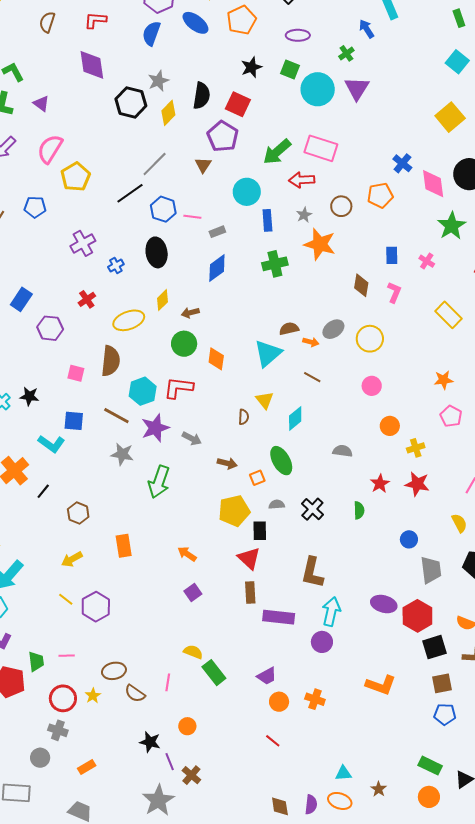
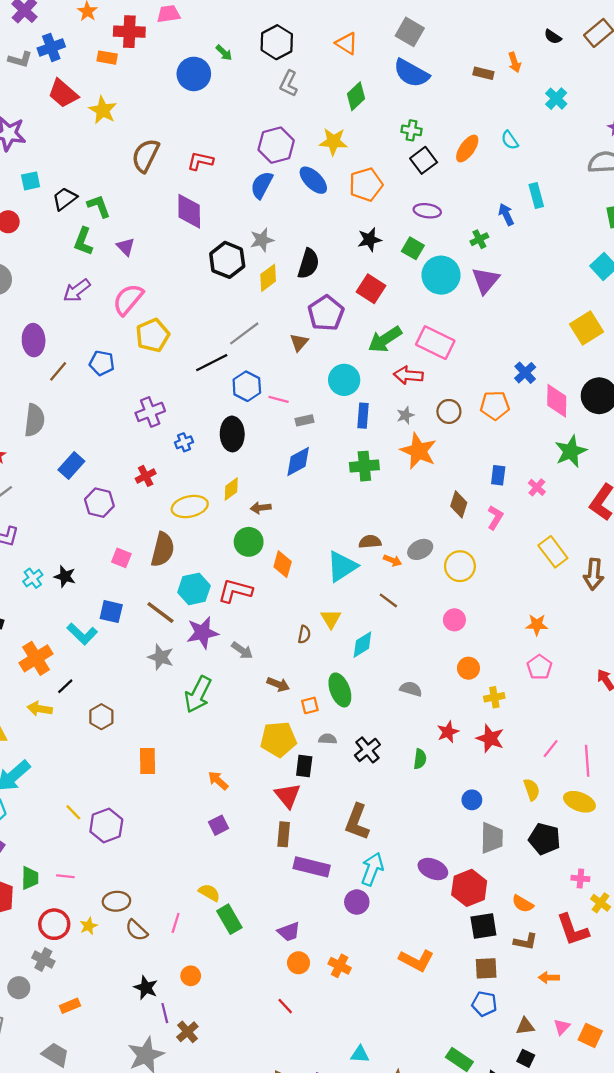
brown semicircle: (47, 22) -> (145, 155), size x1.4
red square: (238, 104) -> (371, 289), moved
yellow arrow: (72, 559) -> (40, 709), moved, turned 30

